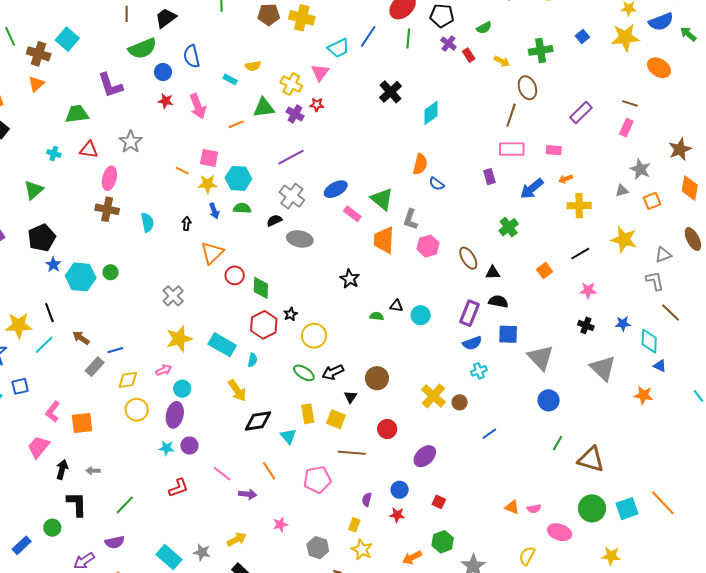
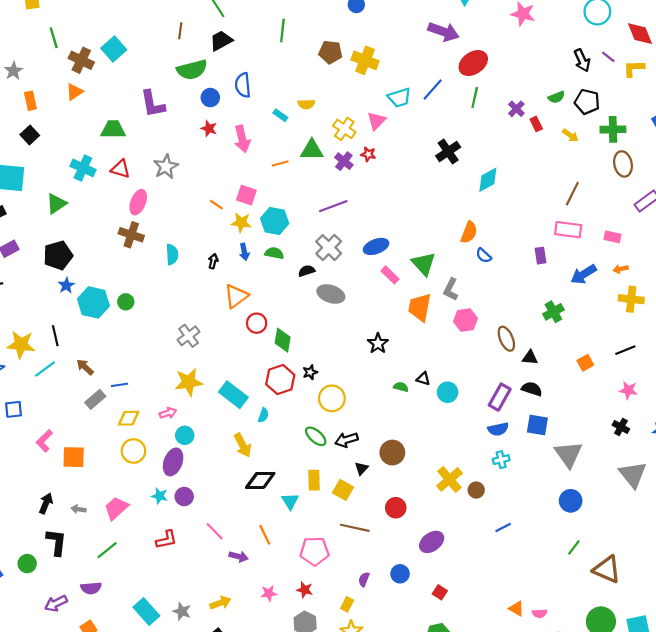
black pentagon: (442, 16) -> (587, 102), moved
brown ellipse: (527, 88) -> (623, 164), moved
cyan cross: (54, 154) -> (83, 168), size x1.6
pink trapezoid: (38, 447) -> (116, 508), moved
red star: (397, 515) -> (305, 590), moved

